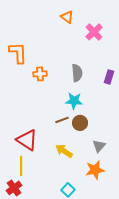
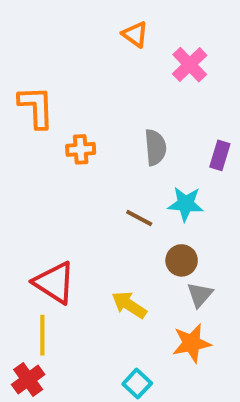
cyan star: (74, 101) -> (186, 204), moved
brown line: (62, 120) -> (139, 218), moved, turned 48
brown circle: (80, 123) -> (182, 260), moved

